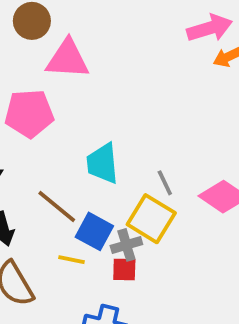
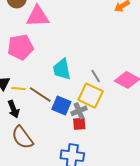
yellow line: (71, 260) -> (19, 89), moved

